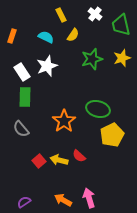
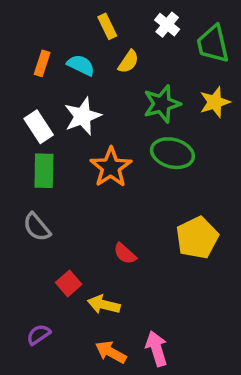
orange rectangle: (12, 36) -> (42, 63), moved
green ellipse: (98, 109) -> (172, 153), moved
orange star: (64, 121) -> (111, 167), moved
red semicircle: (79, 156) -> (125, 254), moved
yellow arrow: (59, 160) -> (104, 305), moved
purple semicircle: (24, 202) -> (39, 335), moved

